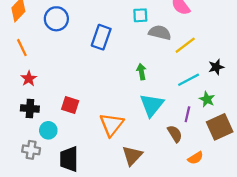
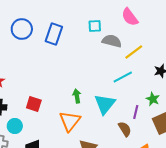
blue rectangle: (101, 37) -> (54, 34), moved
green arrow: (141, 72) -> (77, 96), moved
cyan line: (189, 80) -> (123, 77), moved

